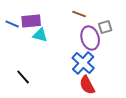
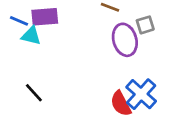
cyan triangle: (40, 35) -> (31, 36), moved
blue cross: (83, 63) -> (141, 94), moved

